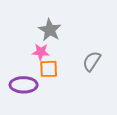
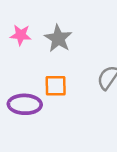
pink star: (41, 52) -> (21, 35), moved

